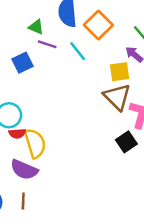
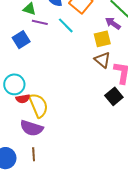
brown triangle: (117, 97) -> (102, 60), size x0.7

